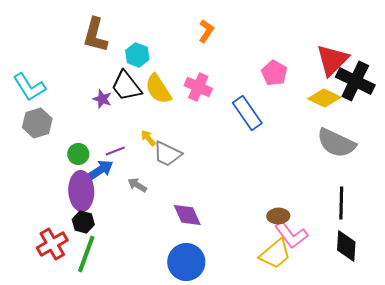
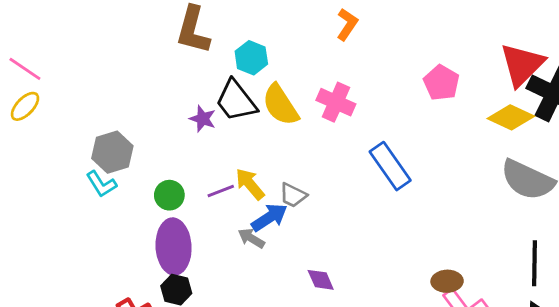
cyan L-shape: (29, 87) -> (101, 184), moved, size x0.7
blue rectangle: (247, 113) -> (390, 166), moved
yellow arrow: (148, 138) -> (250, 184), moved, size x1.4
gray trapezoid: (167, 154) -> (293, 195), size x0.7
blue arrow: (100, 170) -> (269, 217), moved
purple diamond: (187, 215) -> (321, 280), size x0.7

